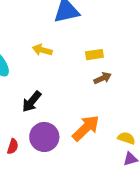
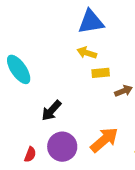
yellow arrow: (42, 50) -> (87, 53), moved
yellow rectangle: (94, 55) -> (101, 73), moved

